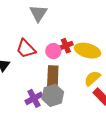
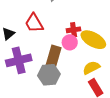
pink circle: (53, 51) -> (70, 42), moved
purple cross: (34, 98) -> (19, 60), moved, size x1.4

